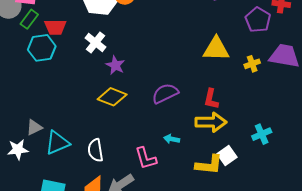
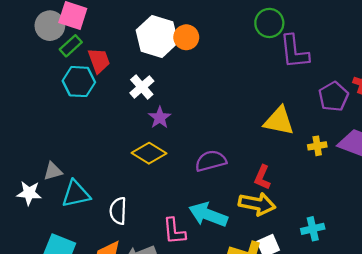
red trapezoid: (55, 27) -> (99, 61), turned -120
cyan arrow: (172, 139) -> (208, 215), size x2.0

